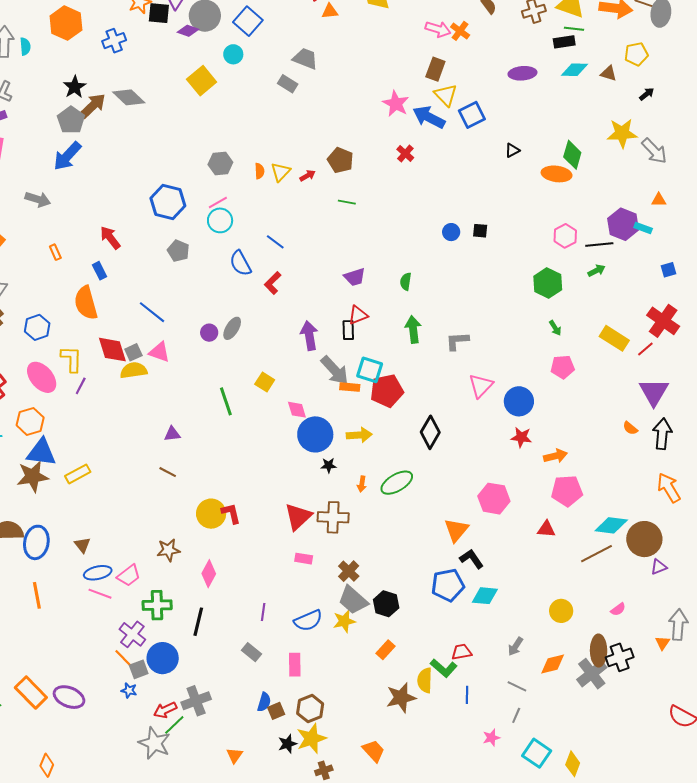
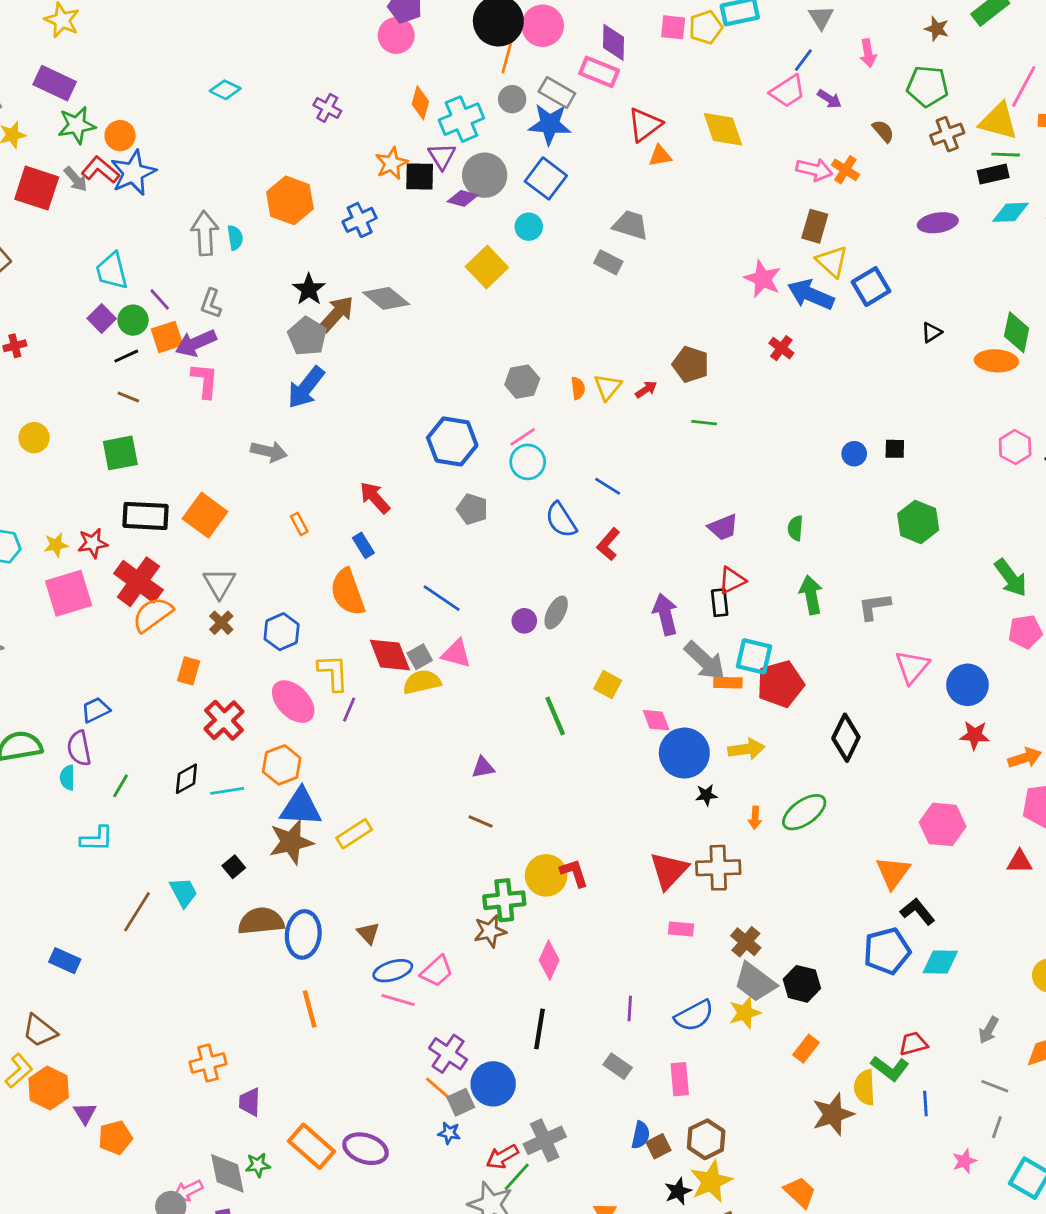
green hexagon: (548, 283) -> (918, 522), moved
green arrow: (555, 328) -> (1011, 578), size x1.8
green cross: (157, 605) -> (504, 900), moved

